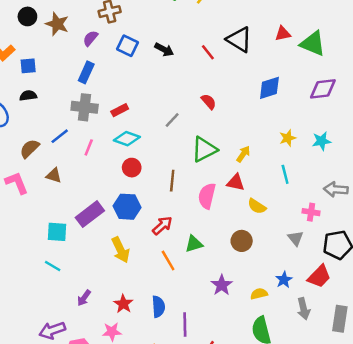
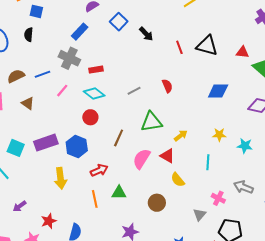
black triangle: (239, 40) -> (207, 46), turned -35
black semicircle: (28, 96) -> (29, 35), turned -96

